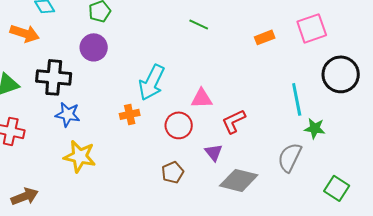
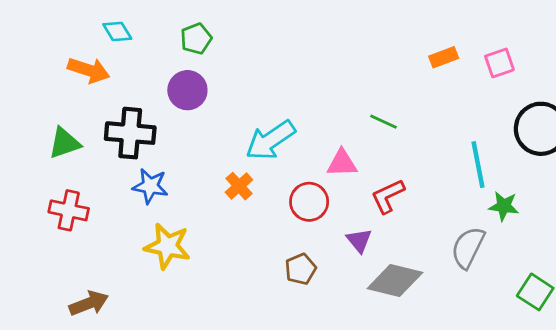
green line: (199, 24) -> (384, 122), moved
pink square: (312, 28) -> (499, 63), size x0.7
orange rectangle: (265, 37) -> (444, 57), moved
cyan arrow: (152, 82) -> (270, 140), turned 30
orange cross: (130, 114) -> (239, 186), turned -30

